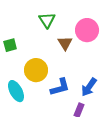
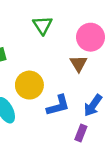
brown triangle: (65, 43) -> (79, 64), moved

